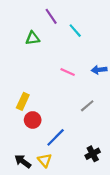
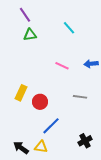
purple line: (51, 16) -> (25, 15), moved
gray line: (87, 106) -> (80, 97), turned 48
red circle: (33, 120) -> (40, 102), moved
yellow triangle: (45, 160) -> (41, 147), turned -40

